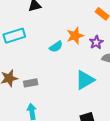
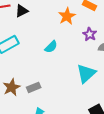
orange star: (75, 36) -> (67, 16), moved

